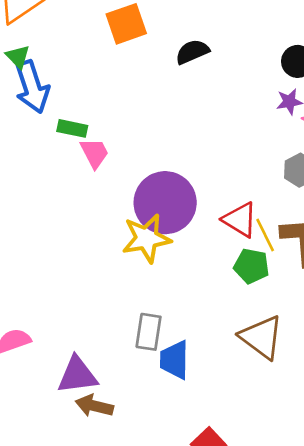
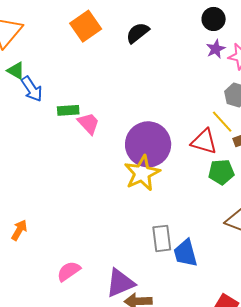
blue arrow: (32, 87) -> (32, 89), size x0.7
yellow line: (265, 235) -> (222, 122), moved

